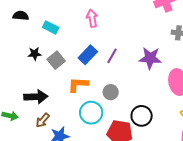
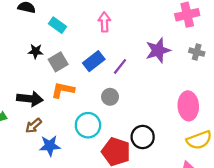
purple star: (150, 58) -> (158, 50), moved, turned -30
orange L-shape: (78, 85) -> (63, 90), moved
gray circle: (111, 92) -> (110, 97), moved

